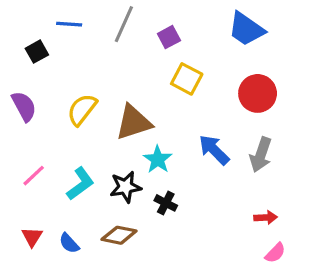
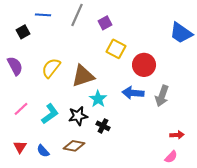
blue trapezoid: (246, 29) -> (181, 33), moved
red circle: (258, 93) -> (144, 65), moved
blue arrow: (214, 150) -> (133, 93), turned -40
red arrow: (266, 217) -> (177, 135), moved

